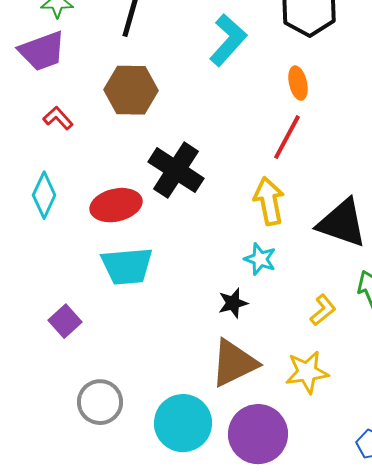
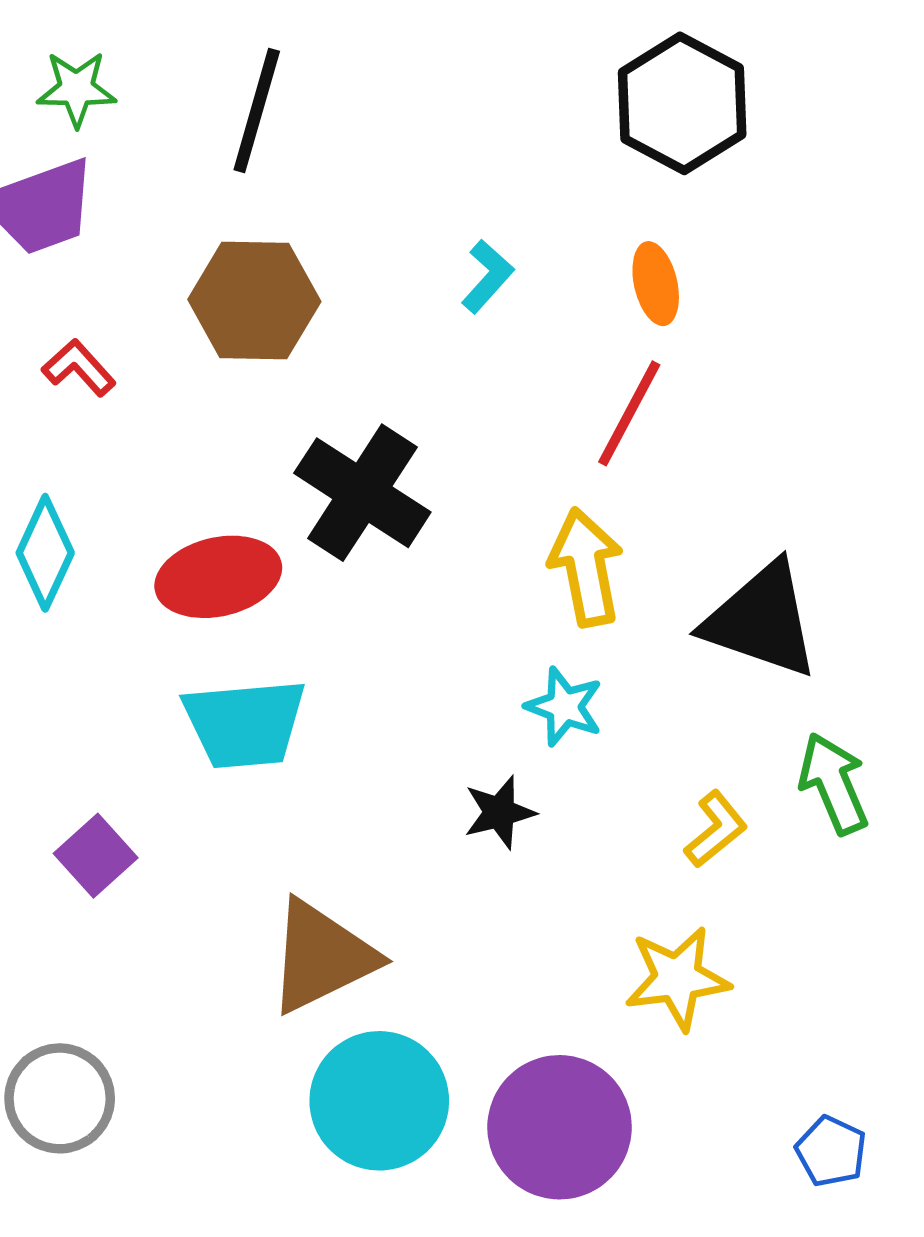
cyan L-shape: (228, 40) -> (487, 276), moved, size x0.6
brown triangle: (234, 363) -> (322, 957), moved
gray circle: (100, 402) -> (60, 1098), moved

